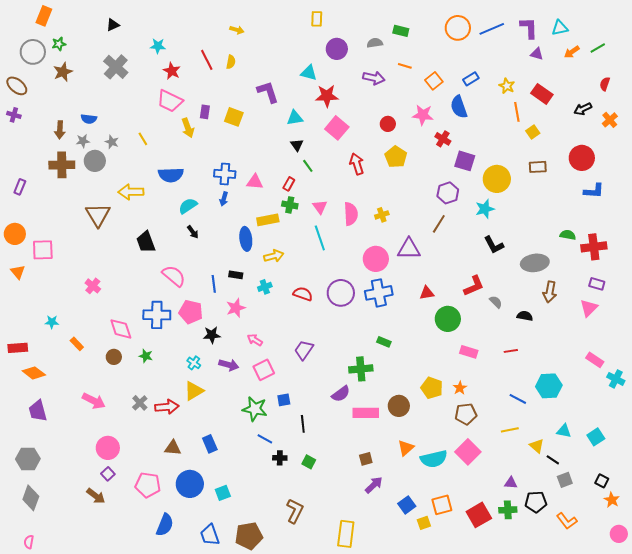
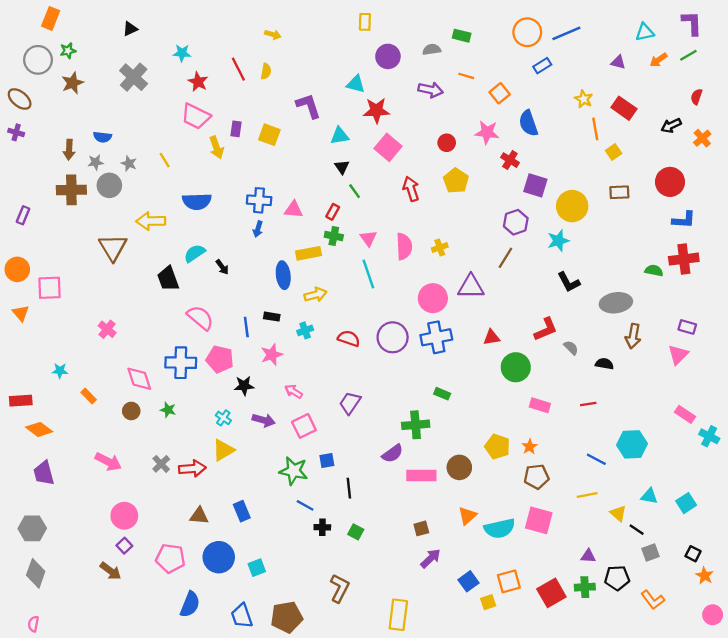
purple L-shape: (529, 28) -> (692, 23), moved
blue rectangle: (471, 79) -> (542, 66), moved
cyan semicircle: (188, 206) -> (195, 253), moved
red cross: (594, 247) -> (684, 259), moved
pink square: (468, 452) -> (539, 520), turned -30

